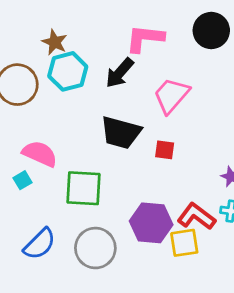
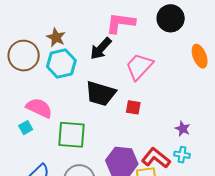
brown star: (55, 42) -> (56, 37), moved
cyan hexagon: (68, 71) -> (61, 63), moved

